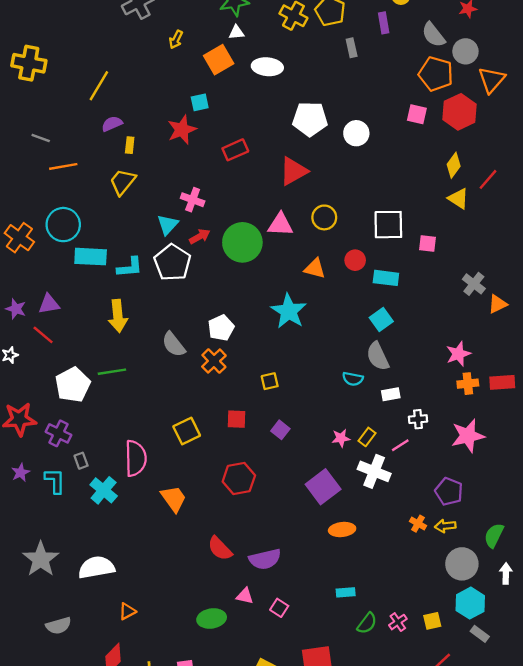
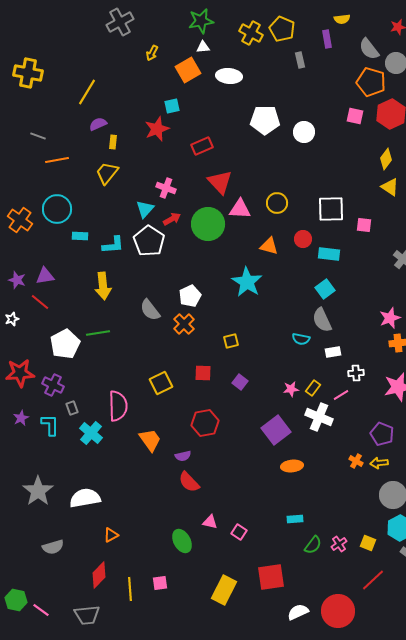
red triangle: (293, 171) -> (220, 182), moved, turned -44
cyan rectangle: (91, 257) -> (80, 236), size x0.6
purple semicircle: (265, 559) -> (183, 456), moved, size x0.6
green ellipse: (212, 618) -> (182, 541), turned 70
yellow square: (432, 621) -> (368, 543), turned 35

